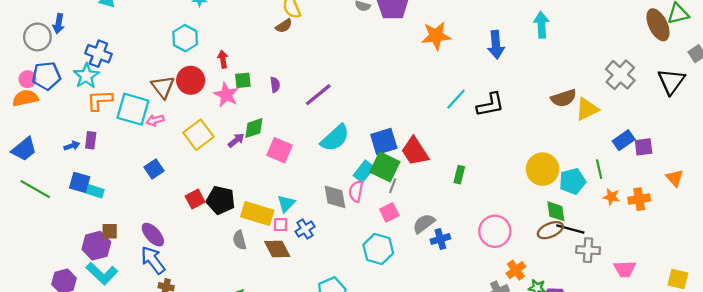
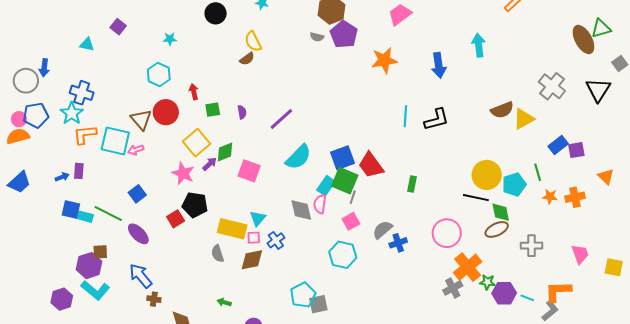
pink star: (226, 95) -> (183, 173), moved
cyan line: (456, 99) -> (405, 116), turned -35
yellow square: (198, 135) -> (196, 143), moved
green line: (35, 189) -> (108, 213), moved
black pentagon: (221, 200) -> (195, 205), moved
black line: (570, 229) -> (476, 198), moved
purple ellipse: (153, 235) -> (138, 234), moved
brown diamond: (277, 249) -> (252, 260), turned -70
pink trapezoid: (625, 269) -> (580, 254), moved, turned -105
orange cross: (516, 270) -> (468, 267), size x1.6

